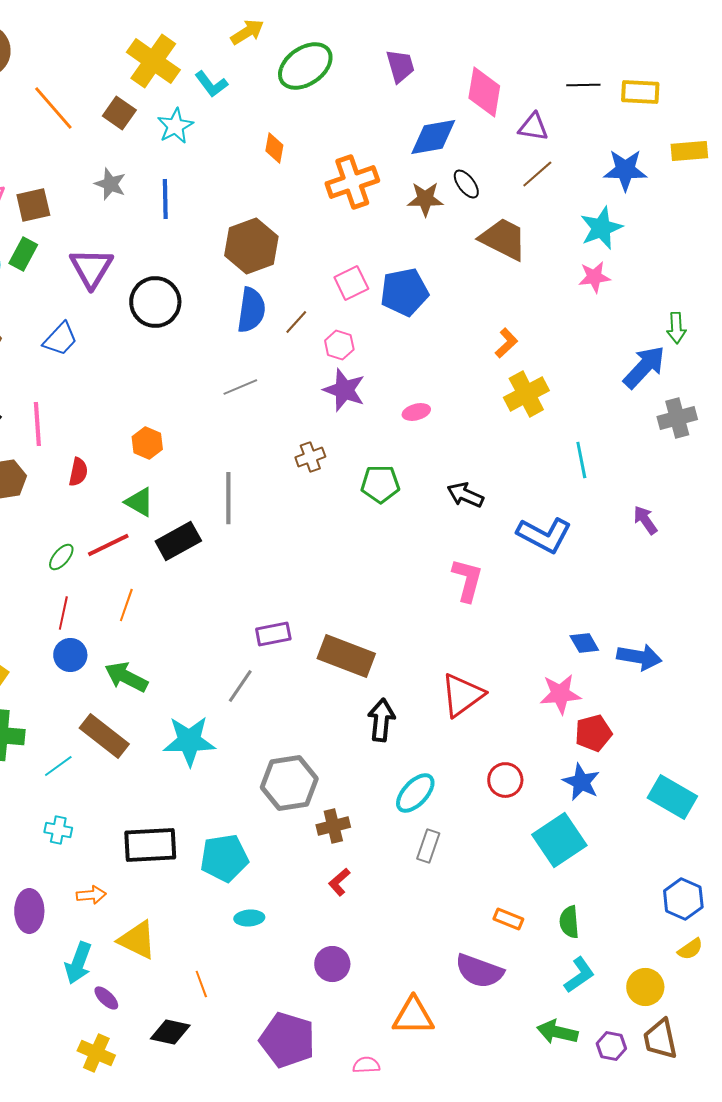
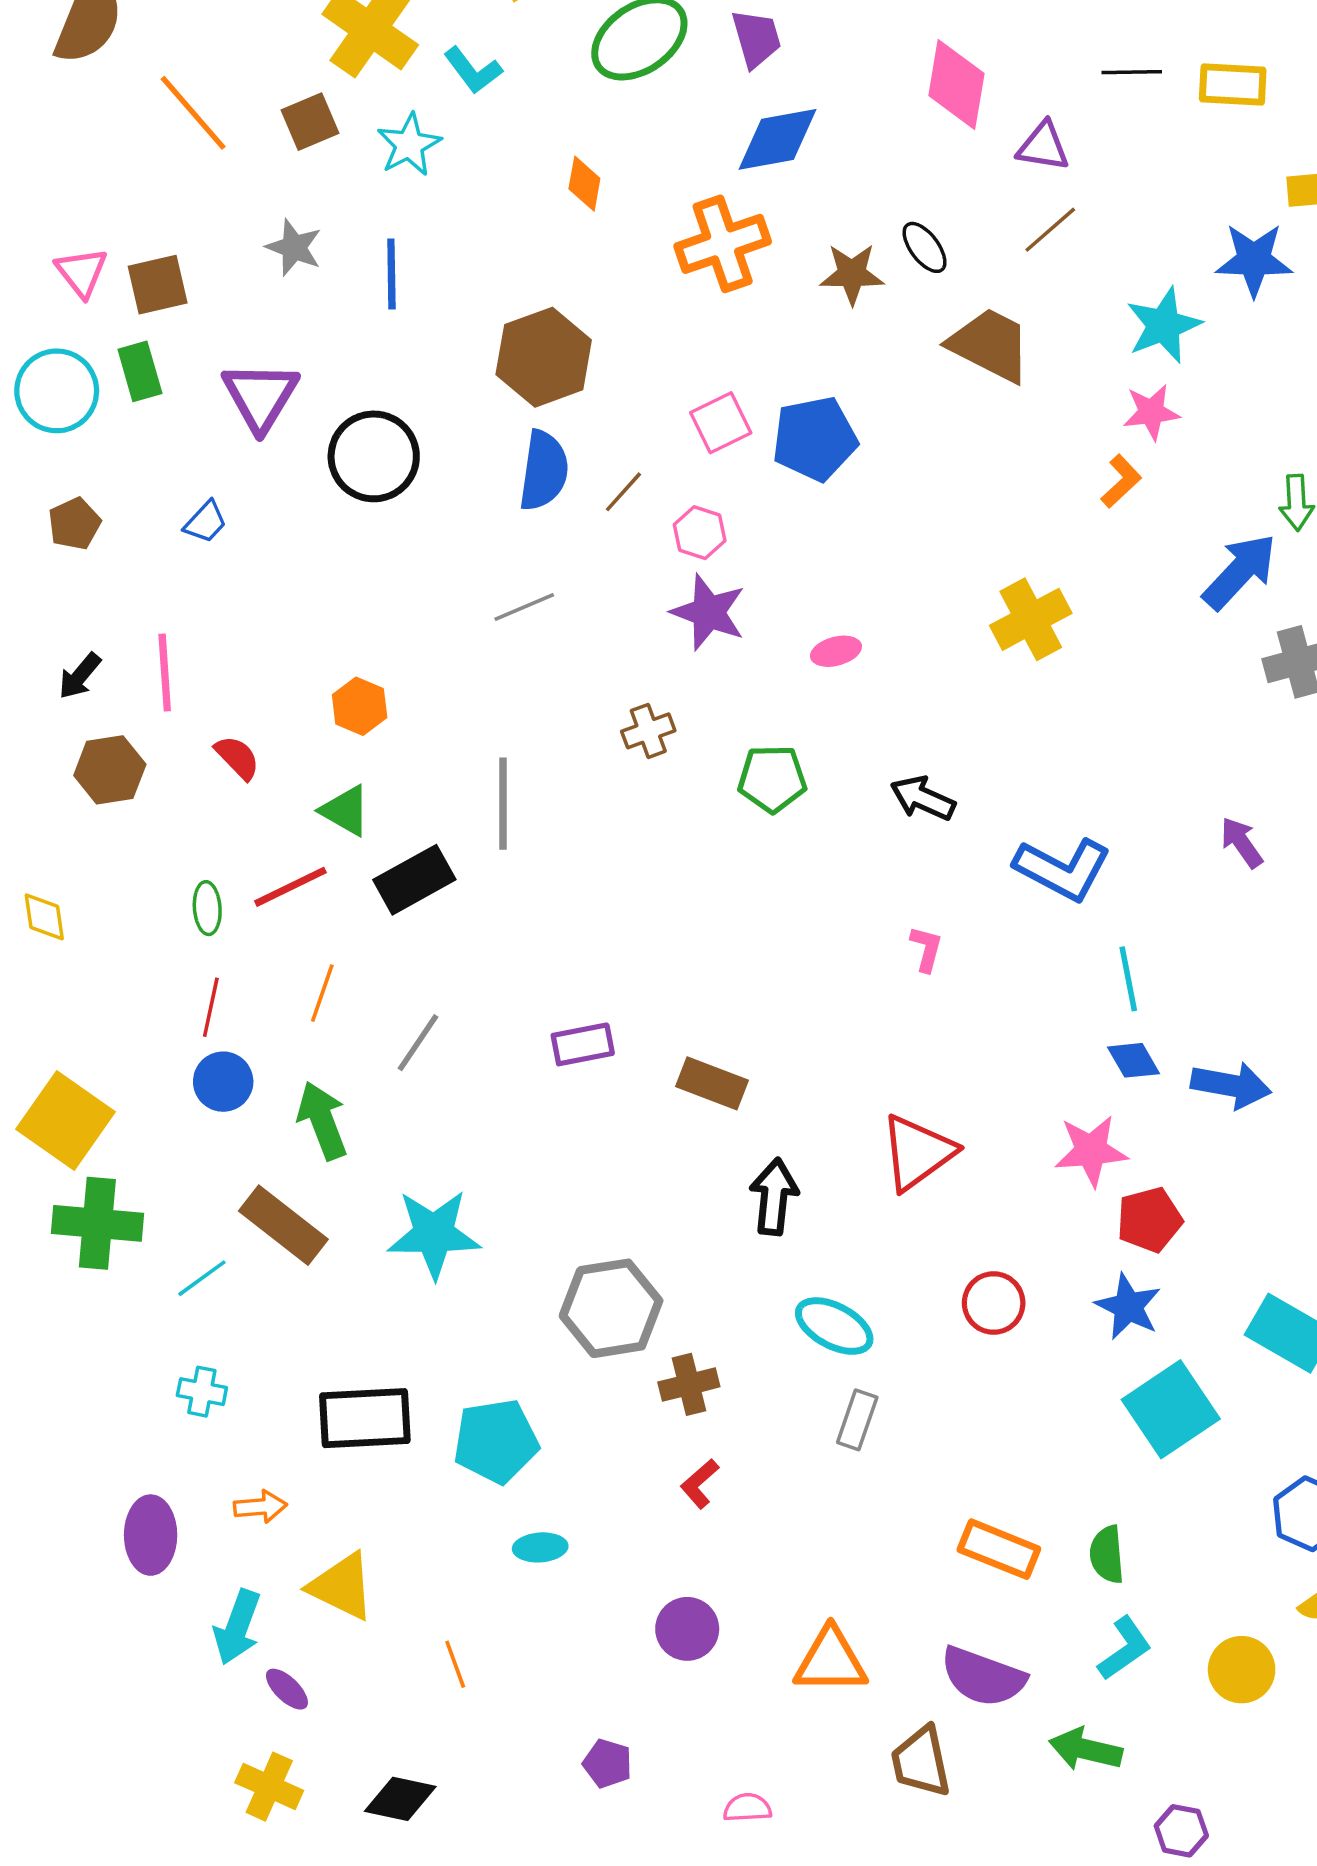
purple trapezoid: (400, 66) -> (756, 38), moved
brown square: (119, 113) -> (310, 122), turned 32
blue diamond: (433, 137) -> (778, 139), moved
blue star: (625, 170) -> (1254, 260), moved
green rectangle: (23, 254) -> (140, 371), turned -44
blue trapezoid: (60, 339) -> (205, 522), size x0.7
orange L-shape: (506, 343) -> (1121, 481), moved
cyan line: (581, 460) -> (1128, 979), moved
red semicircle: (78, 472) -> (237, 758), turned -56
green ellipse: (61, 557) -> (207, 908), turned -44
pink L-shape: (467, 580) -> (926, 949), size x0.6
brown rectangle: (346, 656) -> (712, 1083), size x0.7
green arrow: (126, 677) -> (322, 1121), turned 42
gray line: (240, 686) -> (418, 1043), moved
cyan ellipse: (415, 793) -> (834, 1326), turned 75
cyan square: (559, 840) -> (1171, 1409), moved
orange rectangle: (508, 919) -> (999, 1549), size x1.5
purple semicircle: (479, 971) -> (983, 1677), moved
orange triangle: (413, 1016) -> (831, 1661), moved
black diamond: (170, 1032) -> (400, 1799), moved
brown trapezoid: (660, 1039) -> (921, 1762), moved
purple pentagon: (287, 1040) -> (607, 1763), size x0.5
purple hexagon: (611, 1046) -> (1181, 1831), moved

